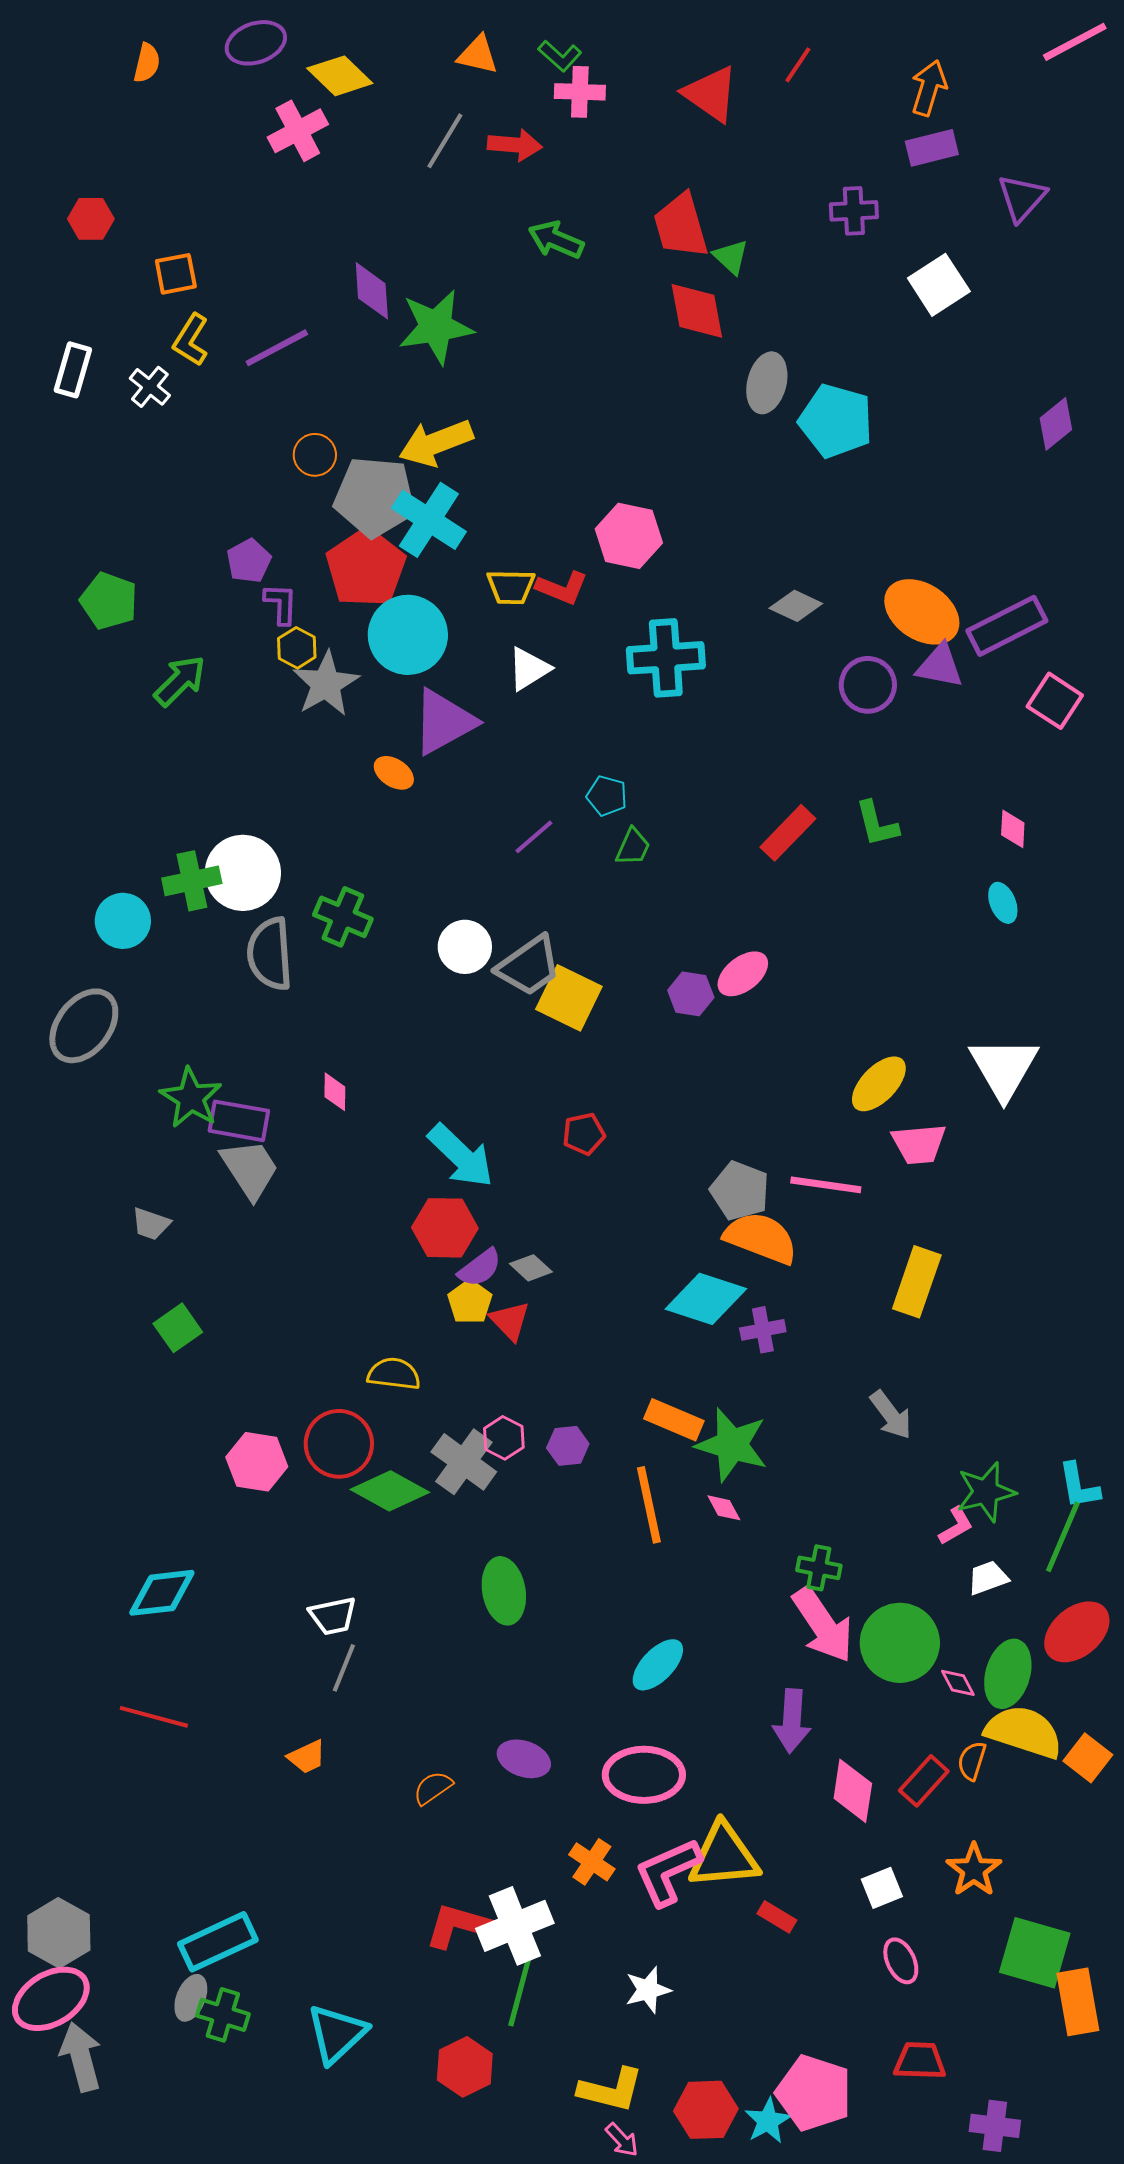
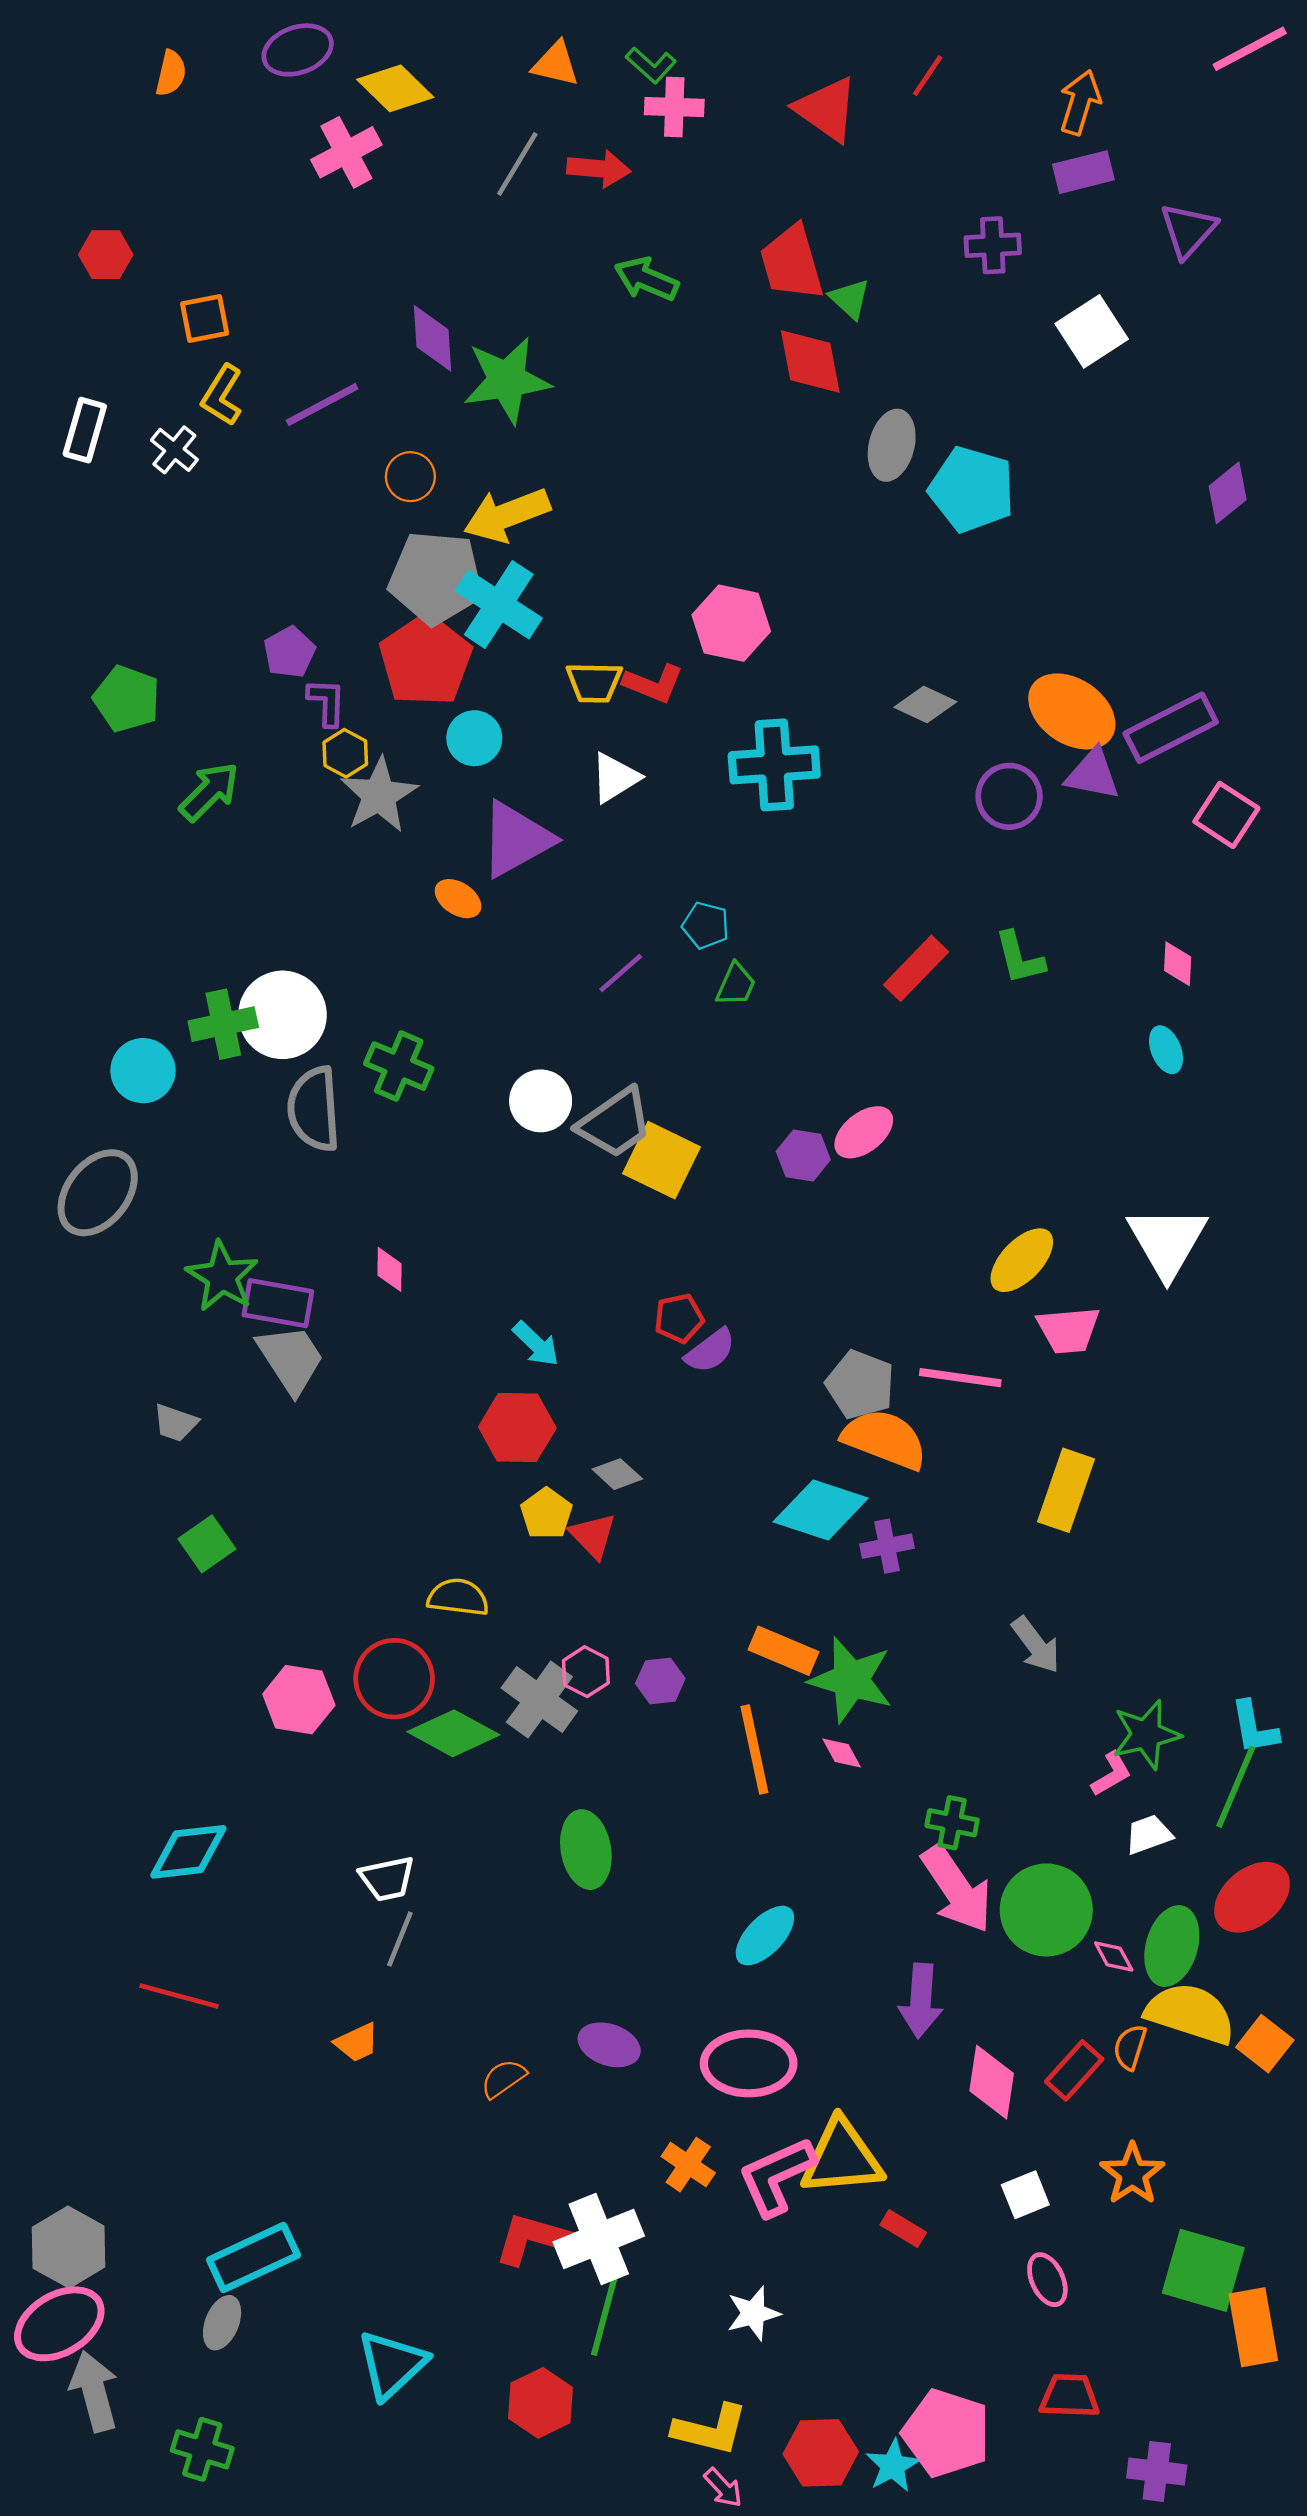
orange circle: (315, 455) -> (410, 477), moved
cyan circle: (408, 635) -> (474, 738), size x0.6
cyan arrow: (461, 1156) -> (536, 1344), size x0.6
purple semicircle: (480, 1268) -> (710, 1351), moved
green cross: (223, 2015) -> (202, 2449), moved

